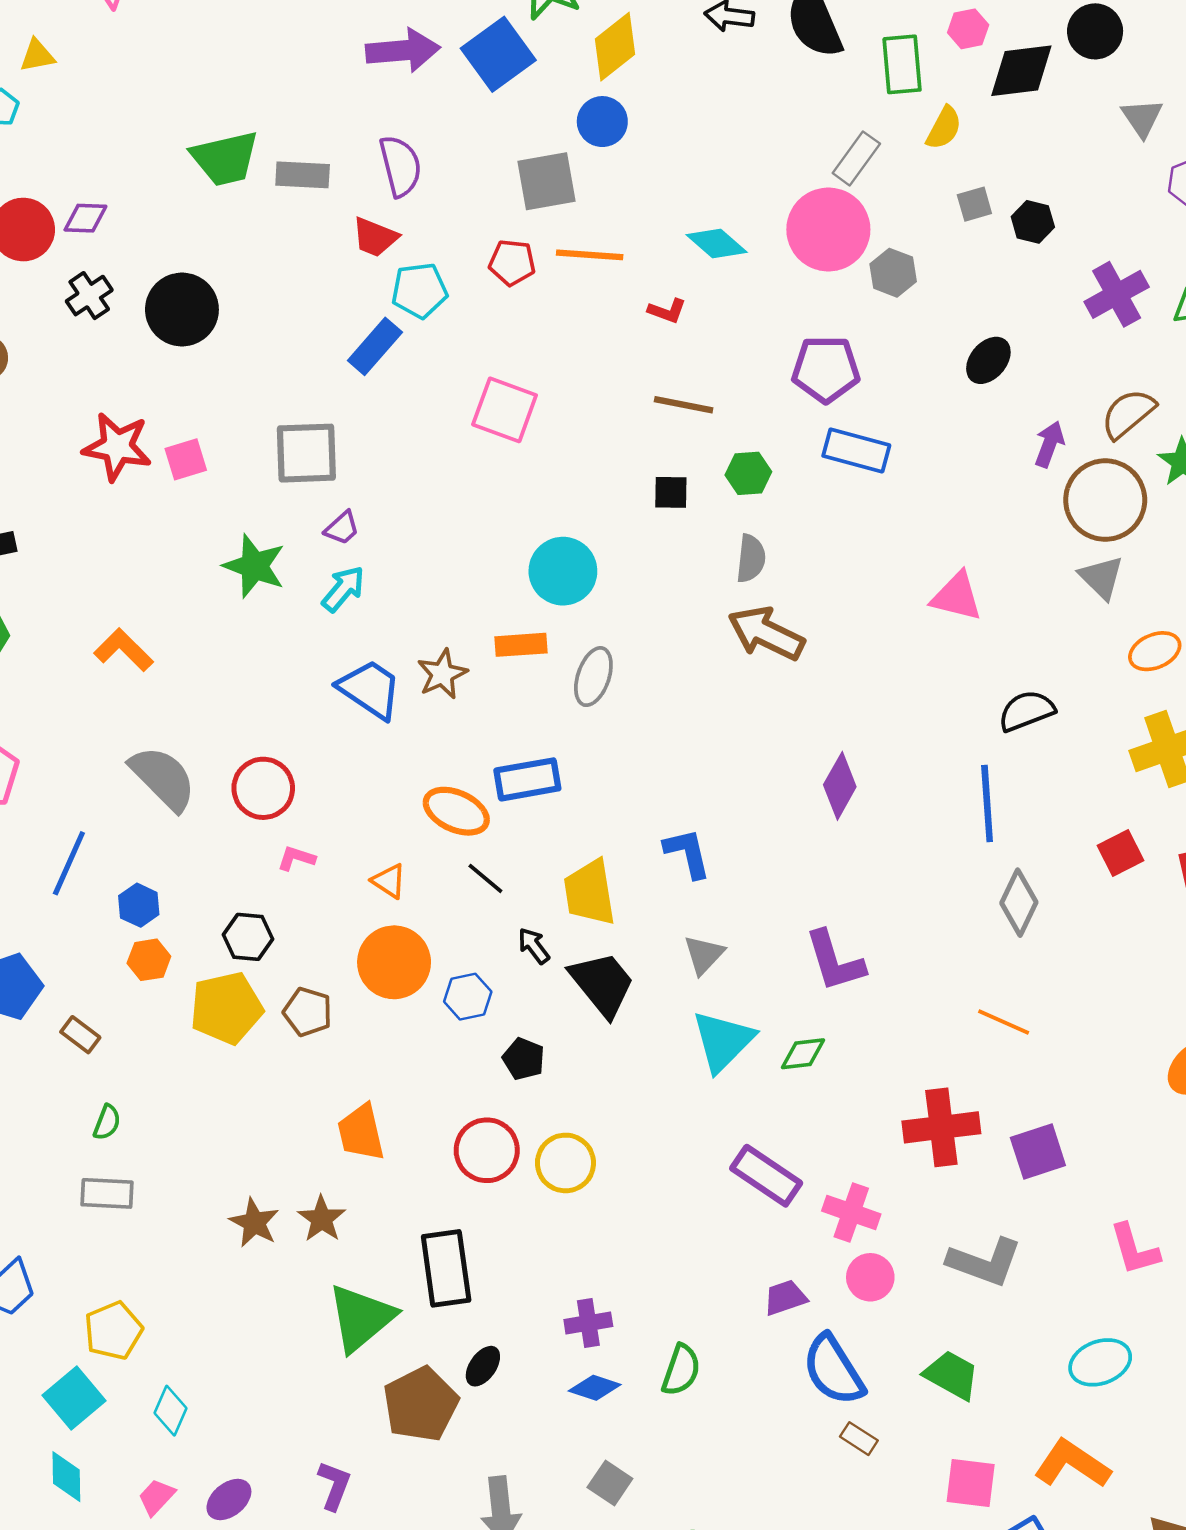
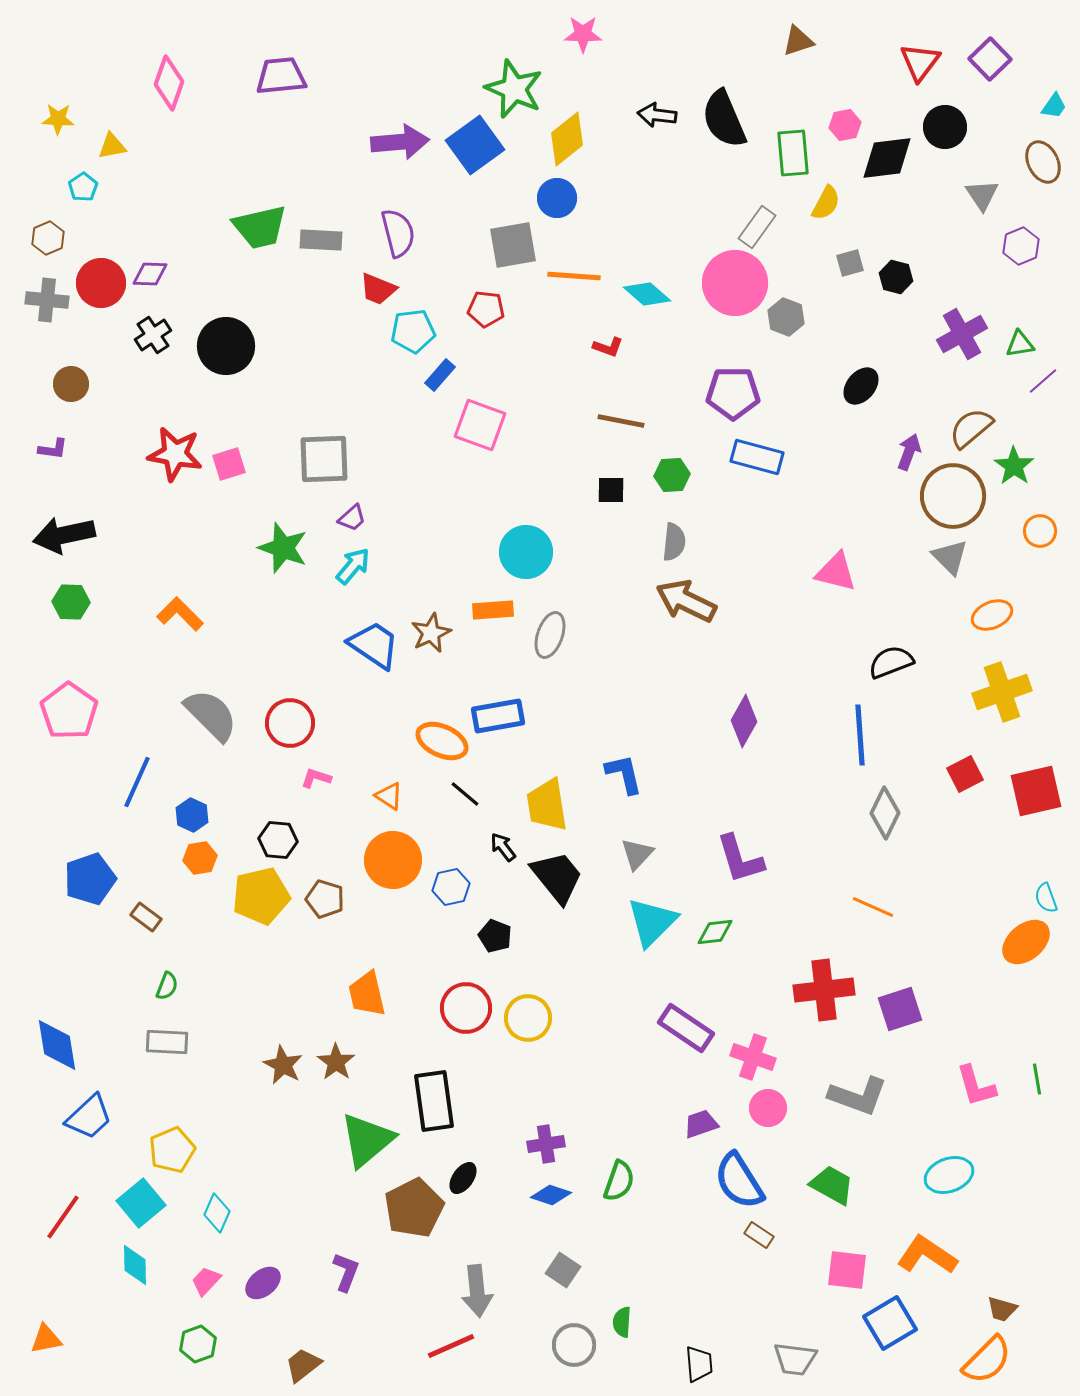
orange line: (590, 255) -> (574, 276), moved
blue rectangle: (375, 346) -> (440, 375), moved, size x0.7

